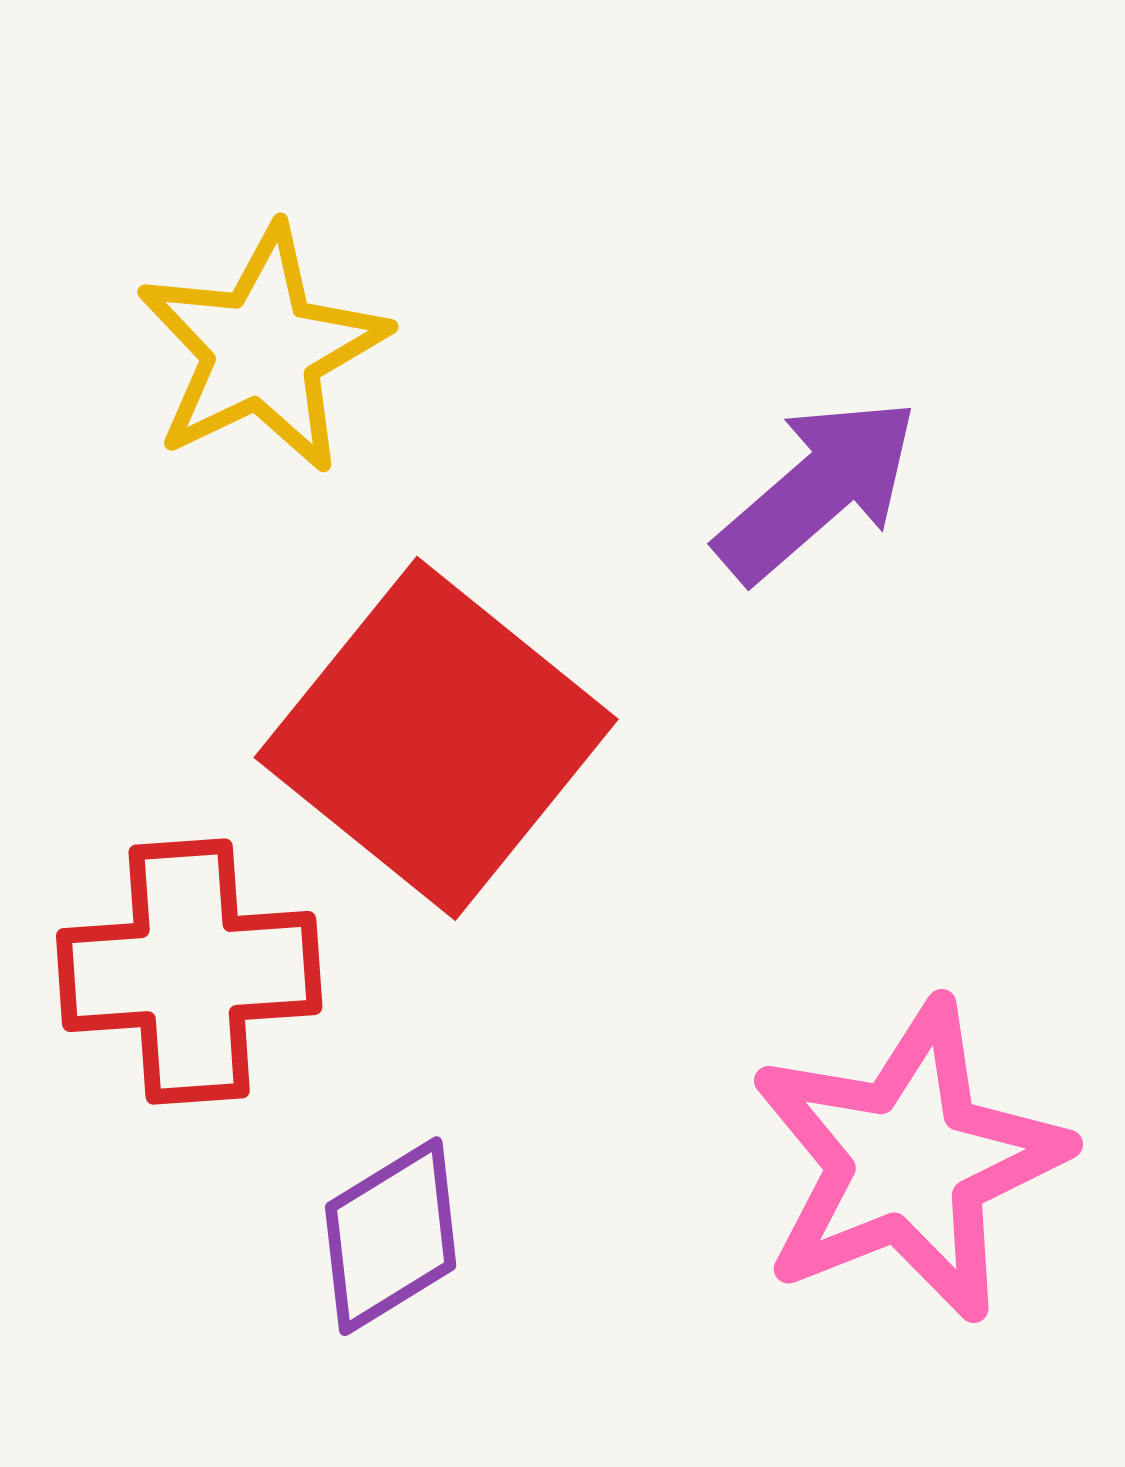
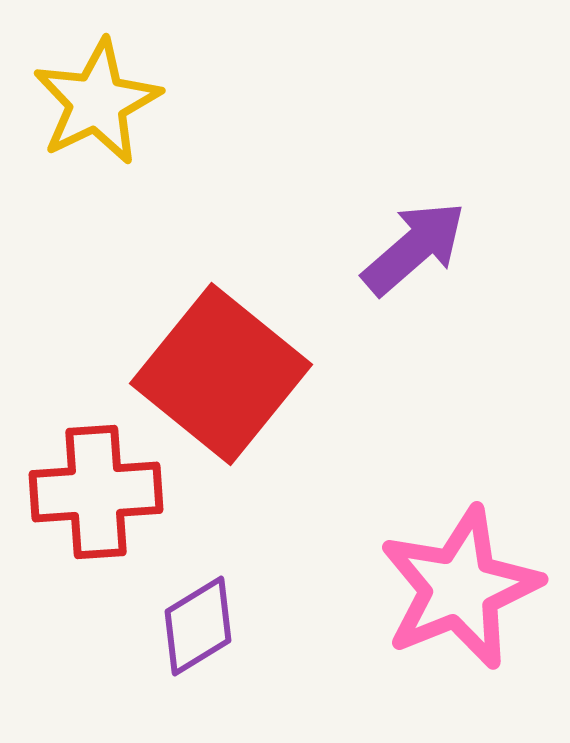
yellow star: (262, 349) -> (97, 102), moved

